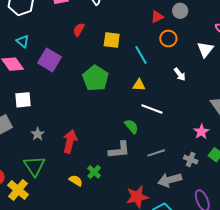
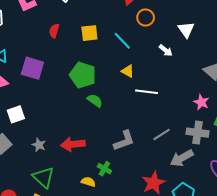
white triangle: (205, 49) -> (186, 30), moved
yellow triangle: (139, 85) -> (128, 71), turned 40
green semicircle: (131, 126) -> (95, 101), moved
red arrow: (70, 141) -> (73, 144), turned -95
gray cross: (191, 160) -> (197, 133), size x1.5

